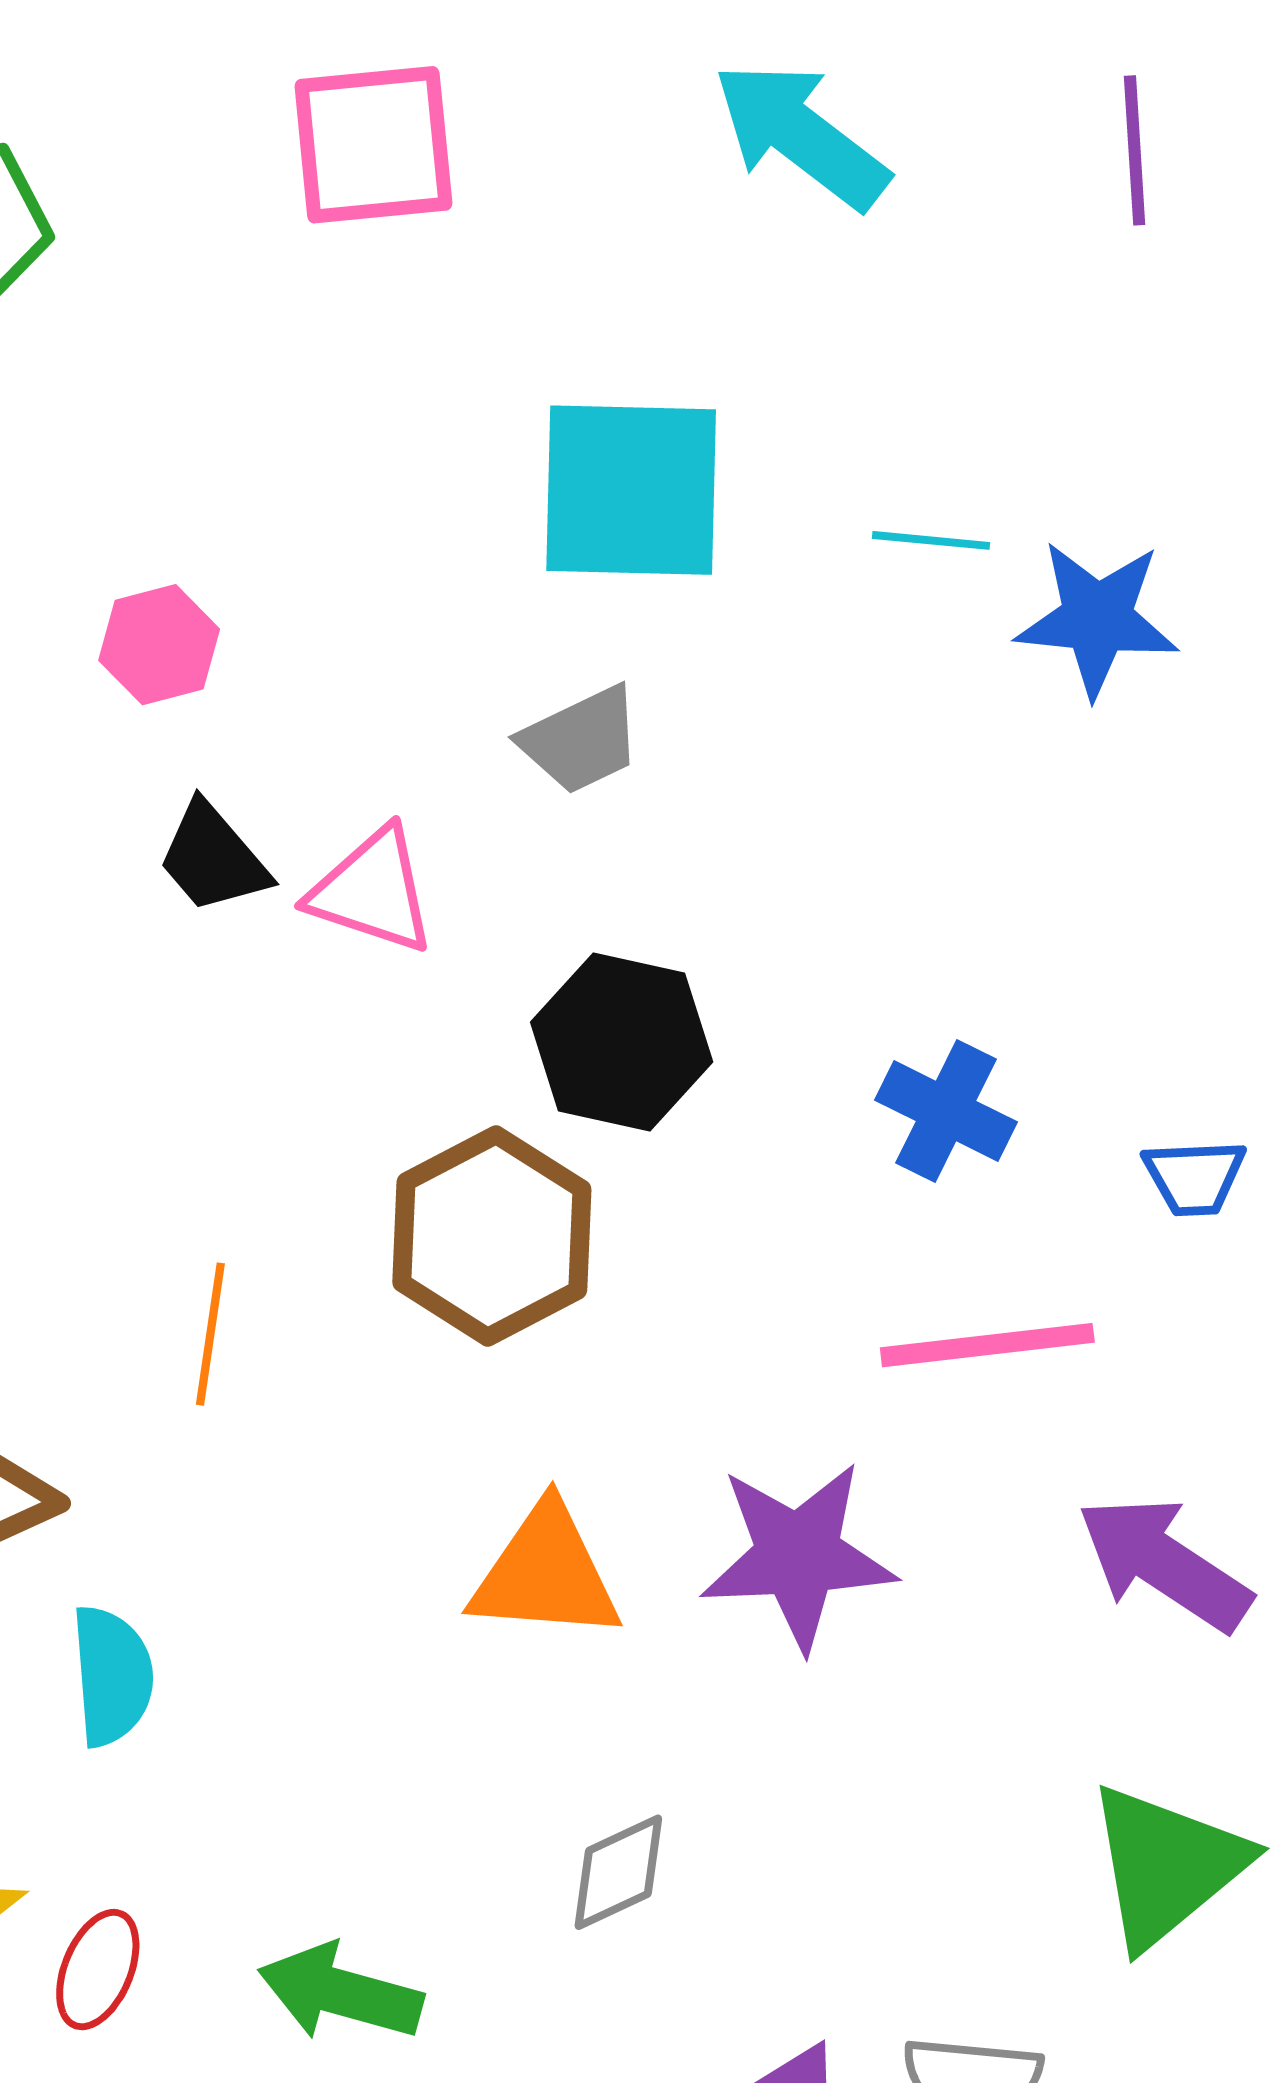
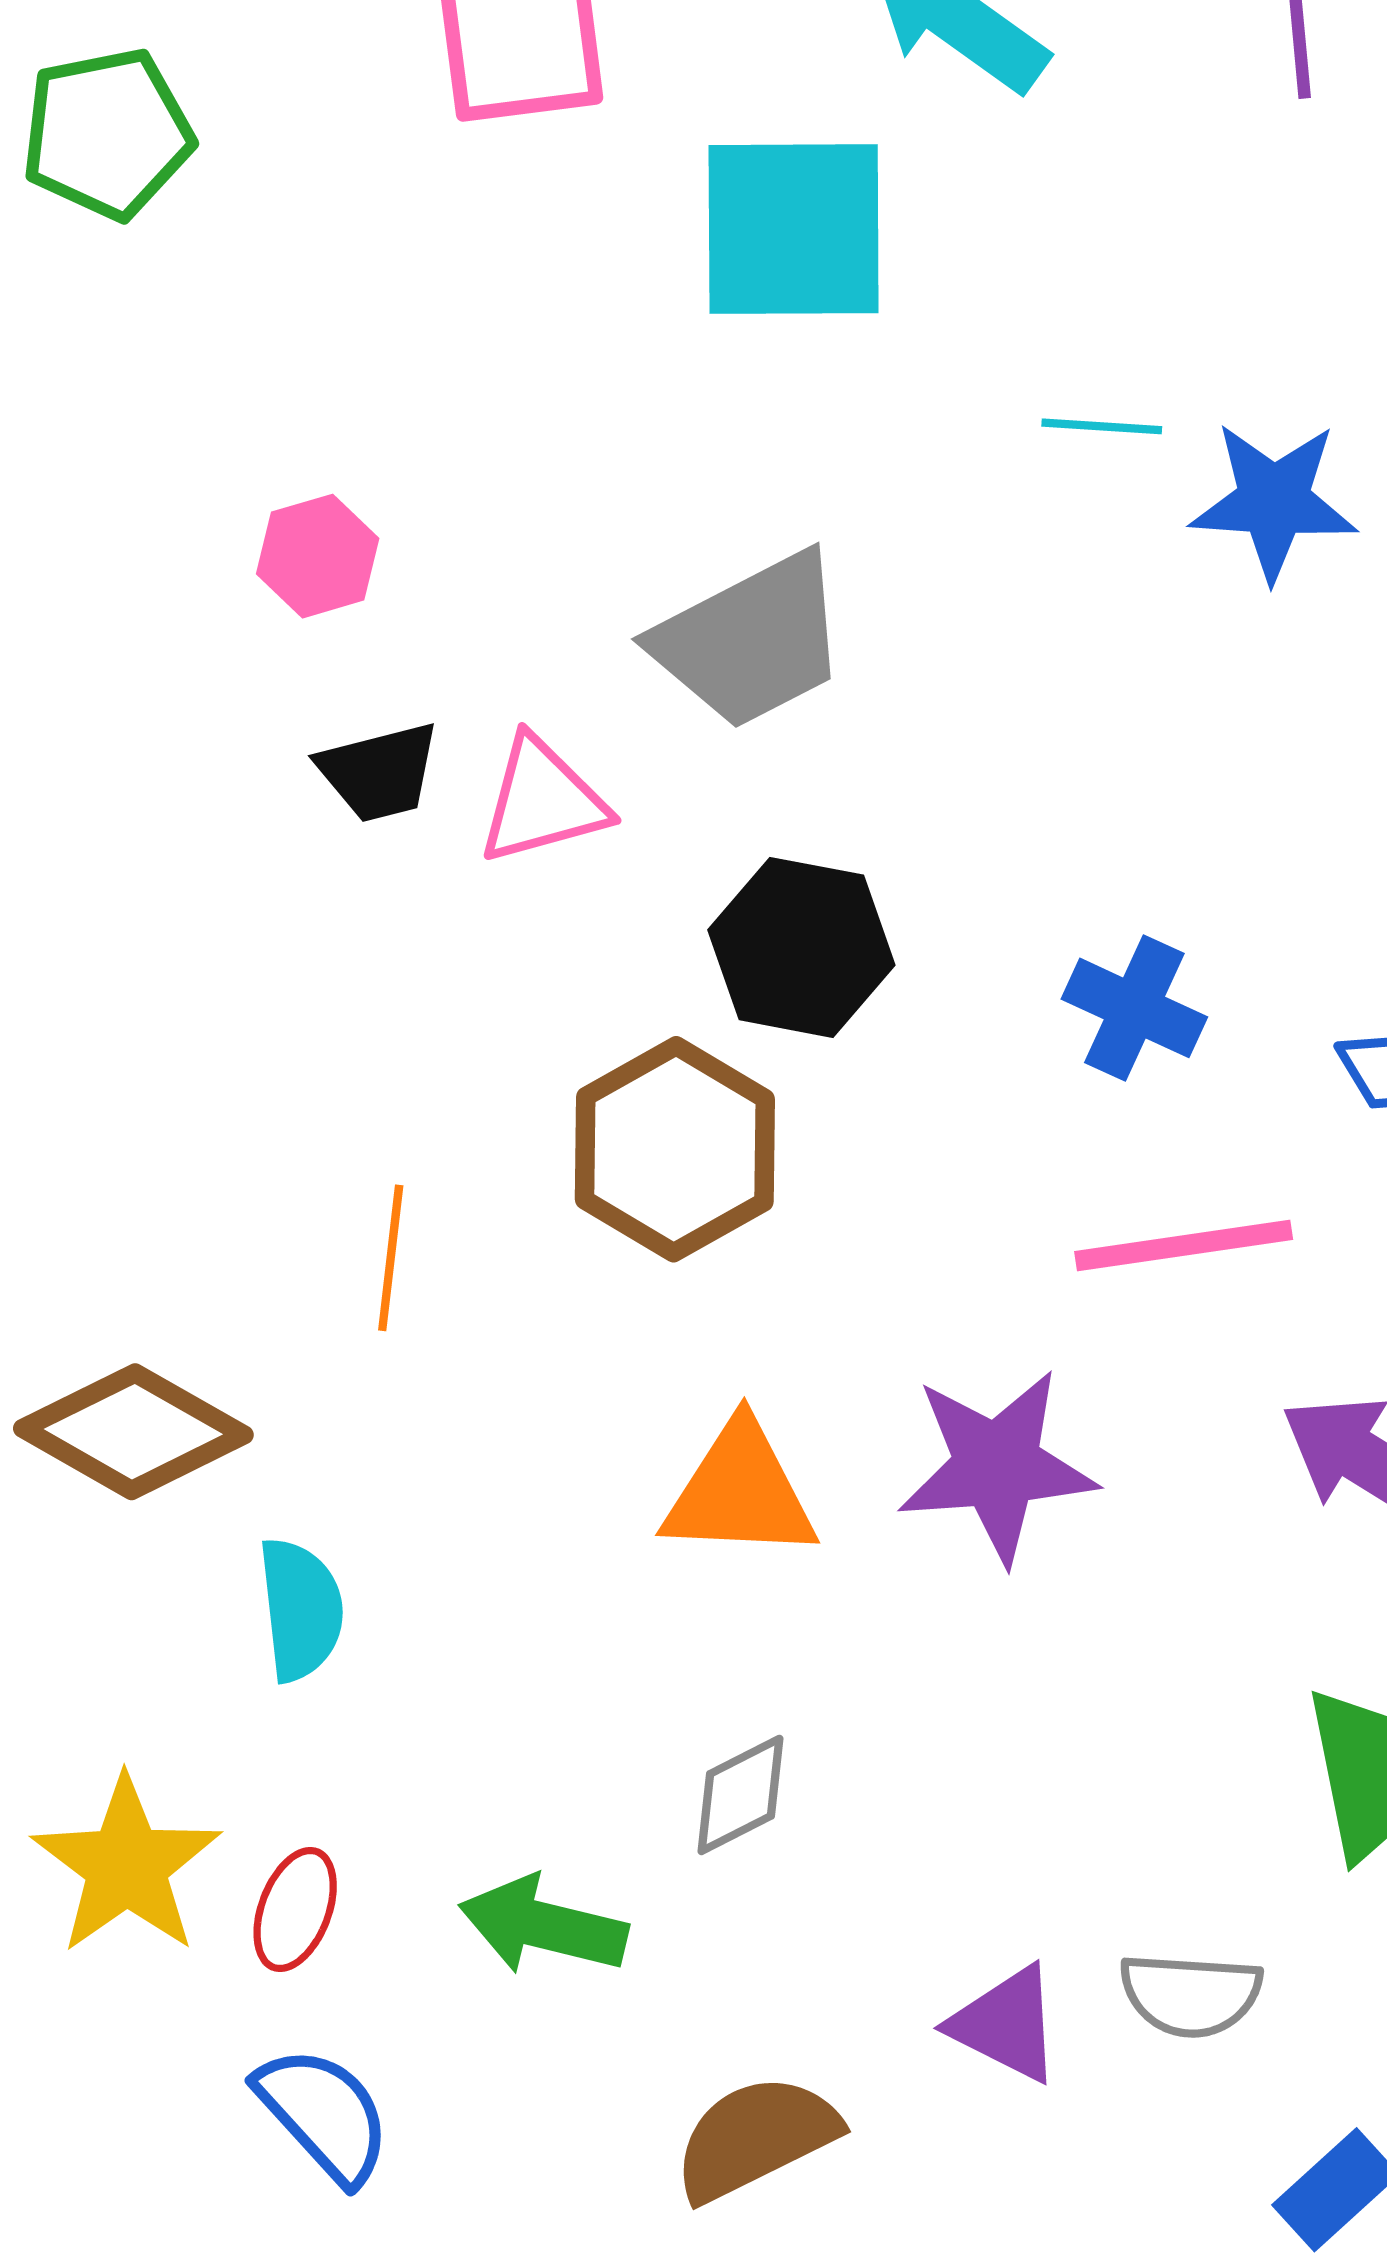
cyan square: (631, 490) -> (794, 229), moved
gray trapezoid: (581, 740) -> (751, 641), size x1.6
black trapezoid: (213, 858) -> (379, 772), turned -62
pink triangle: (372, 891) -> (542, 801), turned -32
gray diamond: (618, 1872) -> (741, 1795), moved

